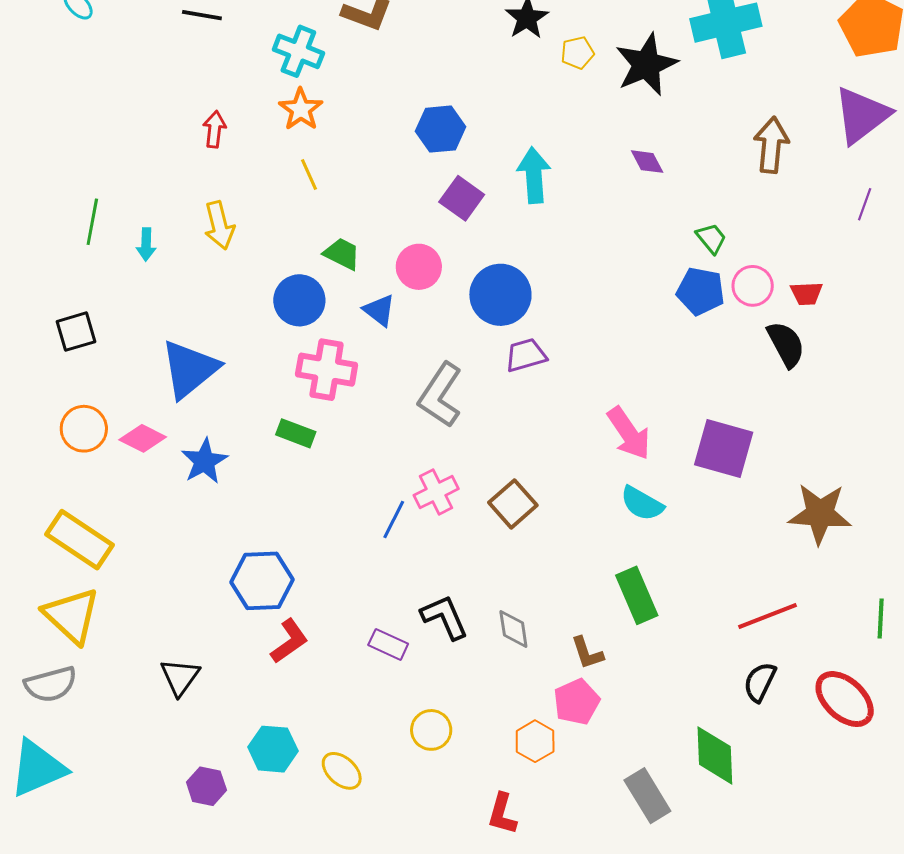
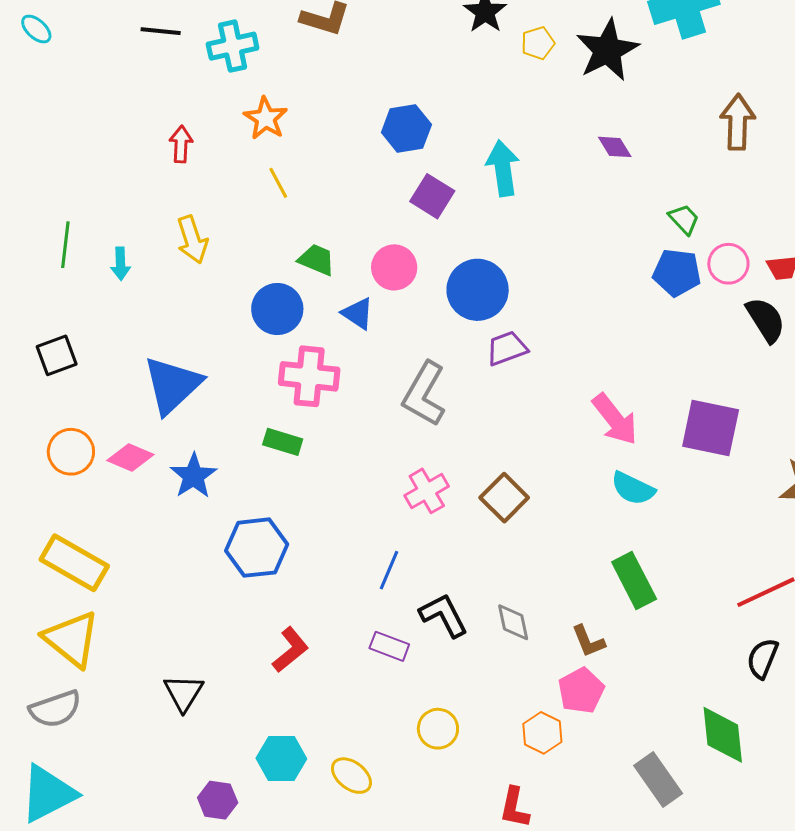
cyan cross: (298, 51) -> (233, 46), moved, turned -30
blue line: (394, 519) -> (389, 570), moved
blue hexagon: (262, 581) -> (257, 548), moved

